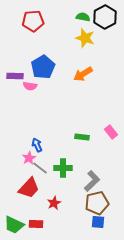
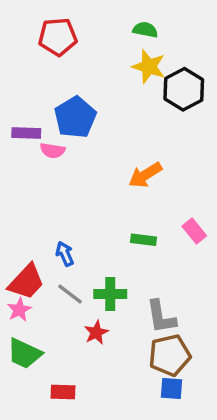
black hexagon: (105, 17) -> (184, 89), moved
orange arrow: (83, 74) -> (145, 175), moved
pink star: (29, 158) -> (19, 310), moved
gray L-shape: (92, 181) -> (161, 317), turned 125
red trapezoid: (29, 188) -> (26, 282), moved
red star: (54, 203) -> (96, 332), moved
green trapezoid: (14, 225) -> (24, 354), moved

